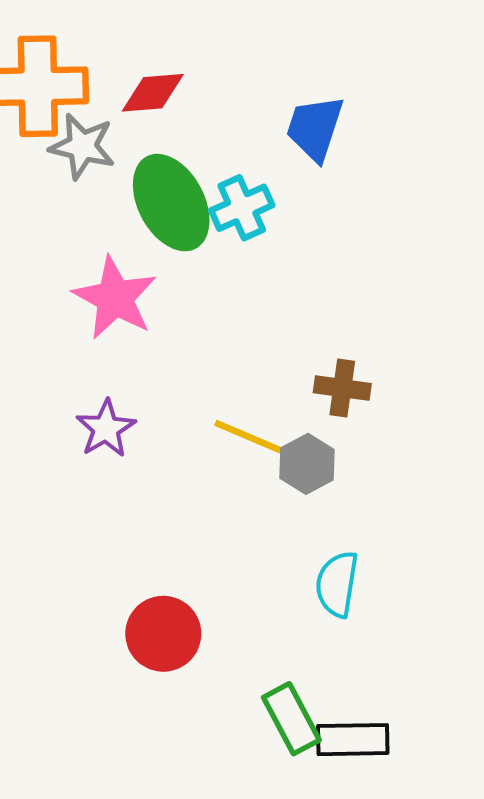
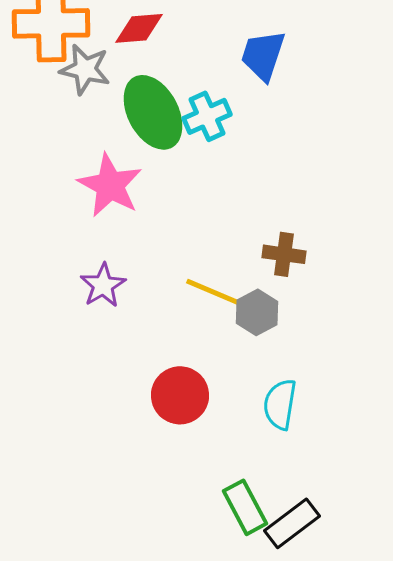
red circle: (163, 634) -> (180, 395), moved
black rectangle: (353, 740) -> (292, 523), turned -36

